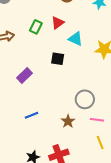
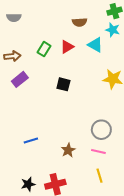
cyan triangle: (76, 39) -> (95, 45), moved
purple rectangle: (24, 76) -> (20, 79), moved
gray circle: (85, 99) -> (101, 130), moved

